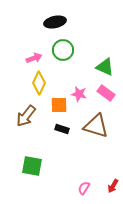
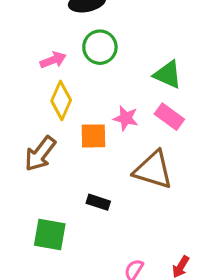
black rectangle: (62, 129) -> (98, 202), moved

